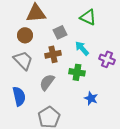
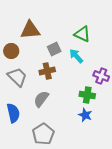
brown circle: (25, 35) -> (11, 51), moved
cyan arrow: (82, 48) -> (76, 56), moved
green cross: (77, 72) -> (87, 95), moved

